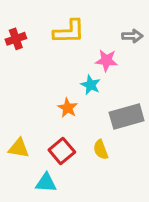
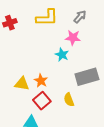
gray arrow: (132, 36) -> (80, 17), moved, turned -48
orange star: (68, 108) -> (41, 81), moved
yellow triangle: (19, 148) -> (22, 84), moved

